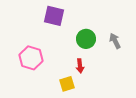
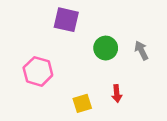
red arrow: (80, 66) -> (117, 94), moved

